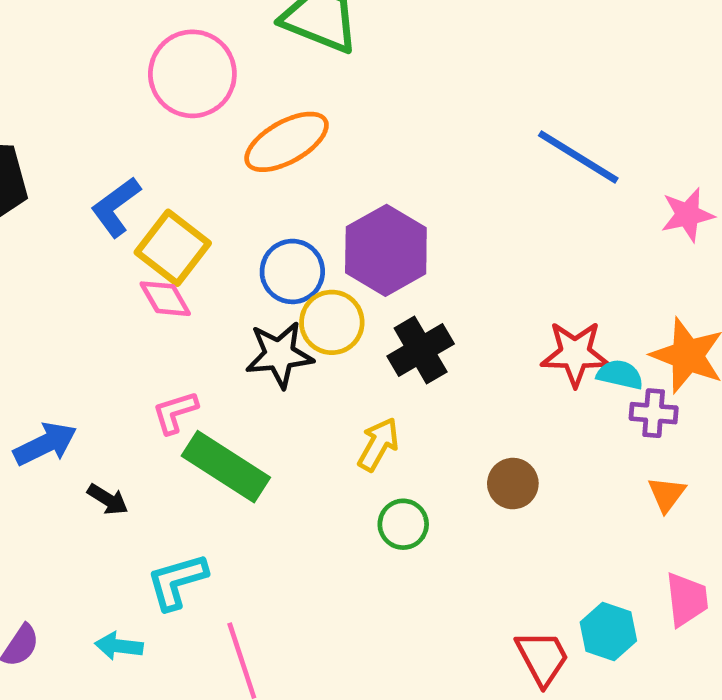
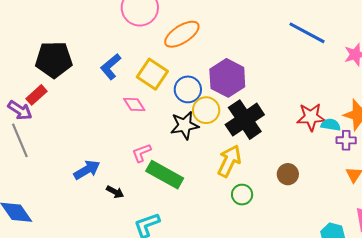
yellow square: (173, 248) -> (152, 74), moved
black cross: (421, 350) -> (245, 120), size x1.4
yellow arrow: (378, 444) -> (229, 161), size x1.4

